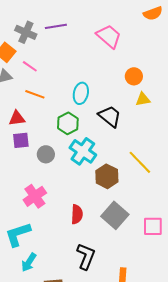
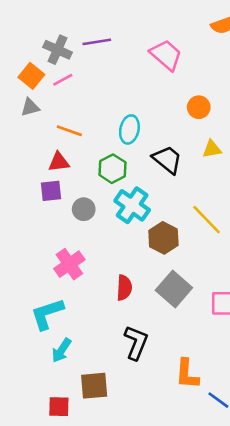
pink line: (30, 66) -> (63, 80), moved, turned -63
yellow triangle: (143, 99) -> (212, 149), moved
red triangle: (17, 118) -> (59, 162), moved

